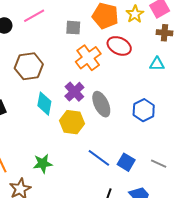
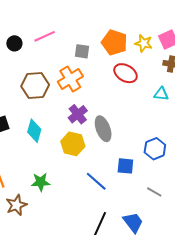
yellow star: (135, 14) -> (144, 43), turned -30
orange cross: (88, 58) -> (70, 79), moved
cyan diamond: (44, 104) -> (34, 131), moved
blue hexagon: (144, 110) -> (155, 149), moved
blue square: (126, 162) -> (125, 166), moved, turned -30

